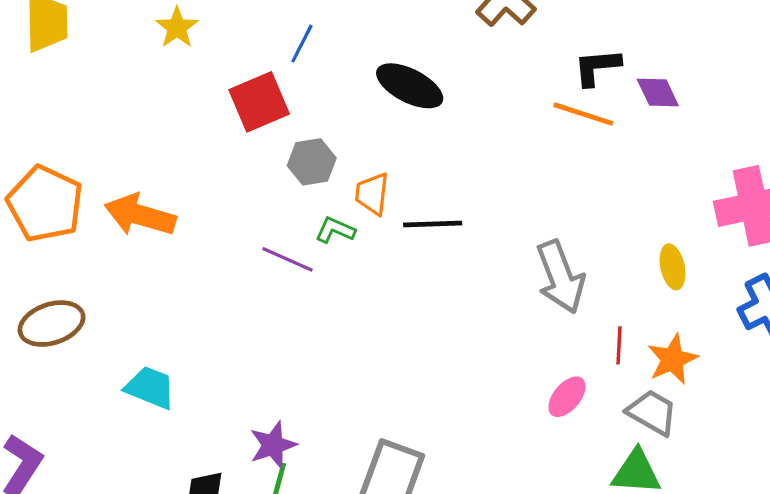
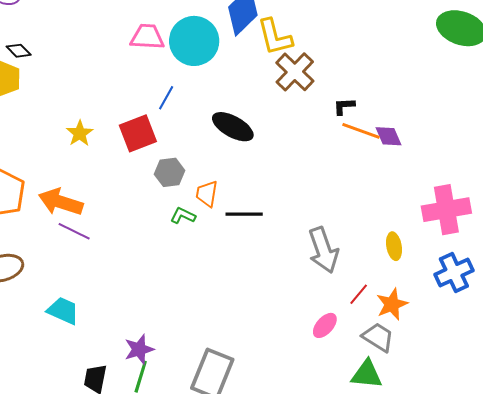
yellow star: (177, 27) -> (80, 133), moved
black L-shape: (597, 67) -> (344, 106), moved, size x0.7
orange line: (583, 114) -> (361, 131), moved
purple line: (287, 259) -> (74, 231), moved
red line: (619, 345) -> (359, 294), turned 35

